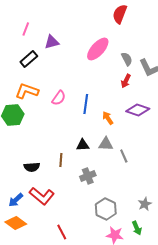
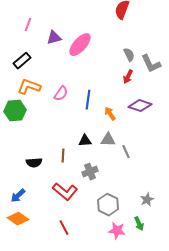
pink ellipse: (98, 49) -> (80, 45), moved
black rectangle: (29, 59) -> (22, 61), moved
red L-shape: (42, 196) -> (65, 192), moved

